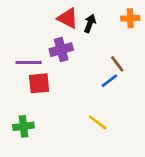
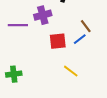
red square: (39, 83) -> (58, 41), moved

